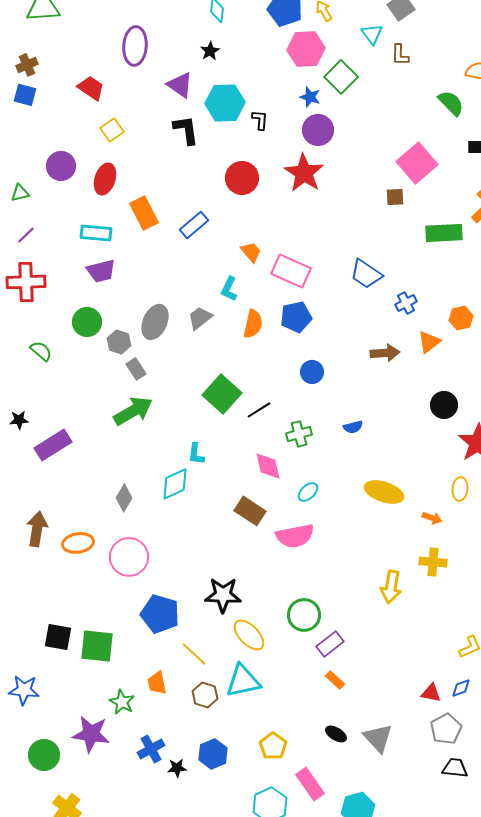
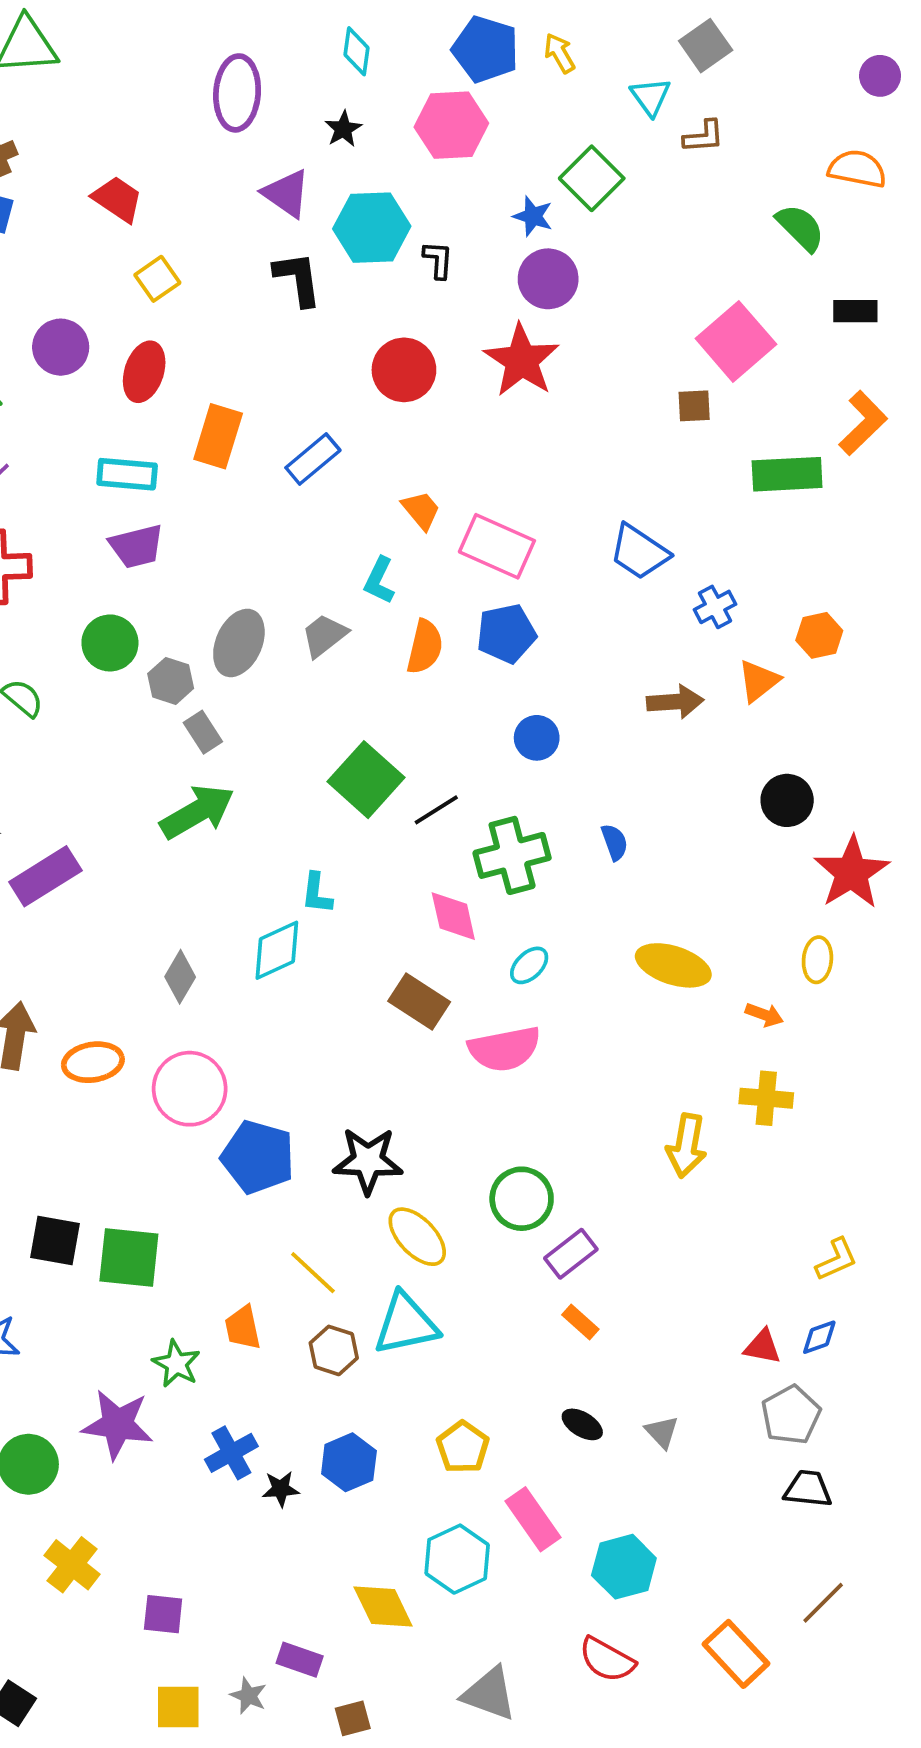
purple ellipse: (135, 46) -> (237, 93), moved
pink hexagon: (306, 49) -> (451, 125), moved
brown L-shape: (400, 55) -> (704, 137), turned -95
orange rectangle: (144, 213) -> (218, 436), turned 44
blue semicircle: (353, 427) -> (614, 842), turned -96
green cross: (299, 434) -> (512, 855), size x1.5
blue pentagon: (160, 614) -> (258, 1157), moved
gray triangle: (378, 738) -> (662, 1432), size x0.6

